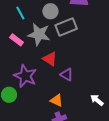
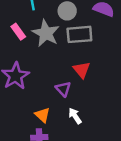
red triangle: (50, 59) -> (82, 70), moved
white arrow: (97, 100) -> (75, 116), moved

